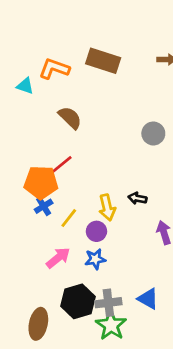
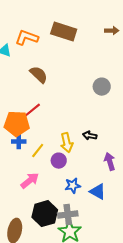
blue cross: (44, 206) -> (19, 142), turned 32
blue star: (95, 259) -> (73, 186), moved
blue triangle: (148, 299) -> (98, 192), moved

